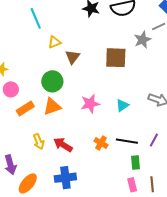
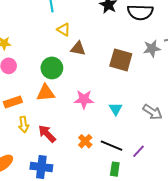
yellow triangle: (54, 42) -> (64, 29), turned 40
brown triangle: (73, 57) -> (78, 49), turned 49
cyan triangle: (122, 105) -> (116, 109), turned -40
orange rectangle: (25, 108) -> (13, 102), moved

